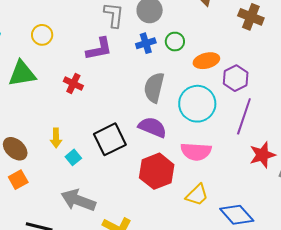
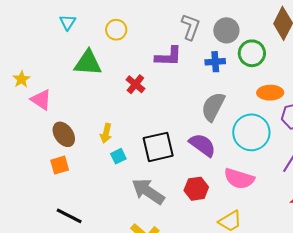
green circle: (175, 42) -> (252, 53), moved, size x1.4
red hexagon: (157, 171) -> (196, 189), size x0.7
gray arrow: (78, 200) -> (148, 191), moved

